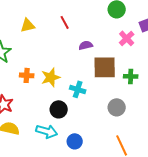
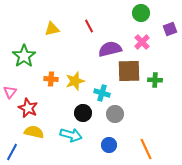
pink cross: (127, 38) -> (142, 42), moved
purple semicircle: (86, 45) -> (110, 49), size x1.6
gray circle: (117, 107) -> (115, 114), moved
blue circle: (75, 141) -> (109, 145), moved

